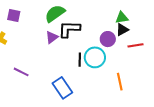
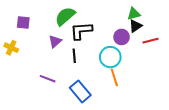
purple triangle: (52, 37) -> (55, 41), moved
black line: (80, 60) -> (74, 56), moved
purple line: (21, 72) -> (48, 79), moved
orange line: (120, 82) -> (114, 77), moved

